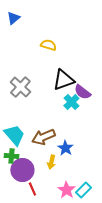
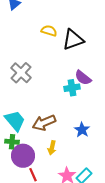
black triangle: (63, 80) -> (73, 40), moved
cyan cross: (71, 102) -> (72, 88), turned 35
blue star: (65, 148) -> (82, 130), moved

